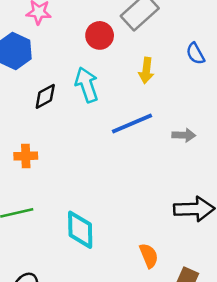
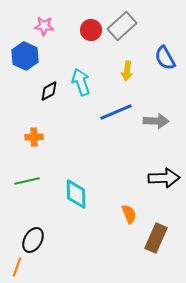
red circle: (100, 35) -> (91, 30), moved
blue semicircle: (195, 54) -> (165, 58), size x1.4
gray arrow: (184, 135) -> (156, 121), size x1.4

